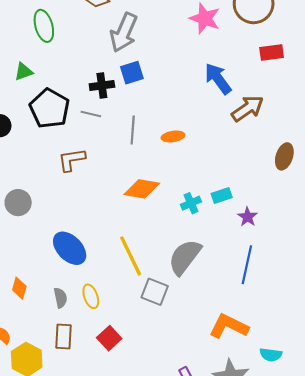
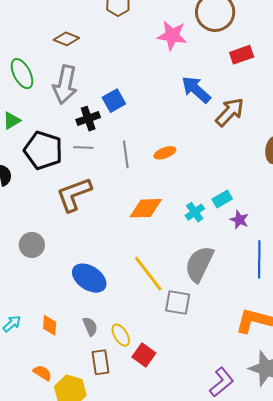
gray arrow: (124, 33) -> (65, 85), moved
brown L-shape: (72, 160) -> (74, 194), size x1.4
purple star: (248, 217) -> (239, 220), moved
yellow ellipse: (91, 296) -> (121, 335), moved

